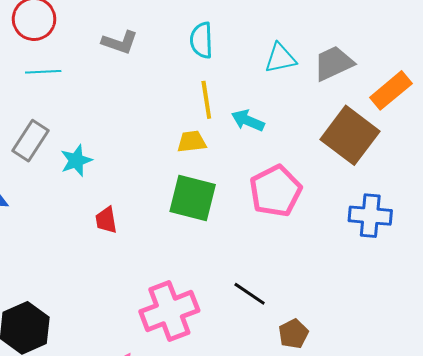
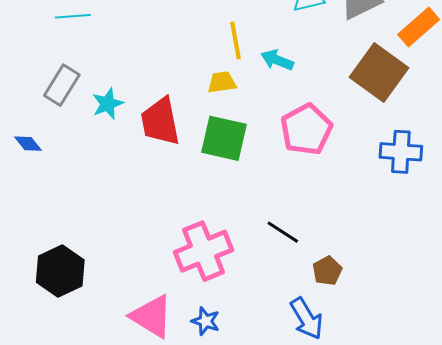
red trapezoid: (106, 220) -> (160, 121), moved, size x1.8

